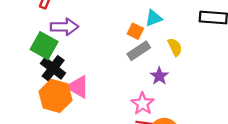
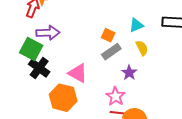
cyan triangle: (154, 18) -> (136, 25), moved
pink triangle: (78, 87) -> (78, 73), moved
orange hexagon: (55, 96) -> (63, 98), moved

